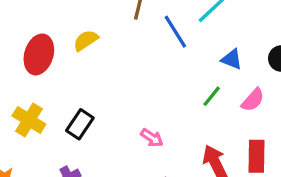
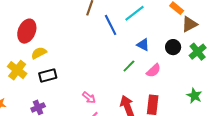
yellow semicircle: (86, 40) -> (39, 53), moved
black rectangle: (80, 124) -> (48, 75), turned 36
pink arrow: (152, 138) -> (89, 98), moved

